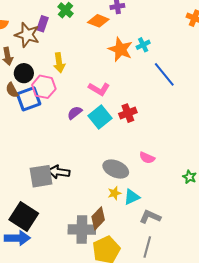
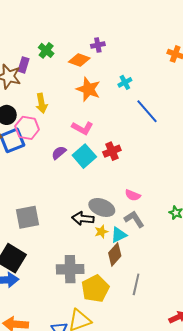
orange star: (120, 49) -> (88, 89), moved
black arrow: (59, 172) -> (83, 219), moved
gray L-shape: (150, 217) -> (134, 219), moved, turned 35
brown diamond: (98, 218) -> (115, 254), moved

